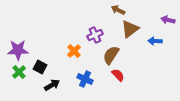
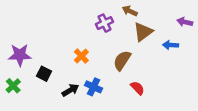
purple cross: (95, 35) -> (105, 23), moved
green cross: (19, 72) -> (13, 86), moved
red semicircle: (118, 75) -> (138, 88), moved
black arrow: (52, 85) -> (70, 90), moved

